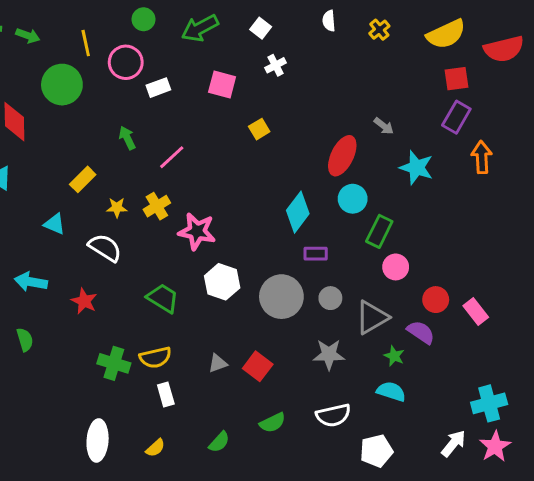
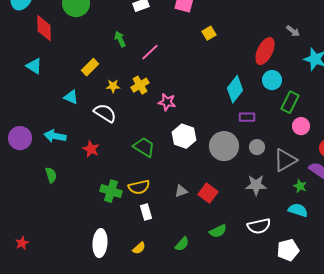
pink star: (197, 231) -> (167, 102), size x0.7

